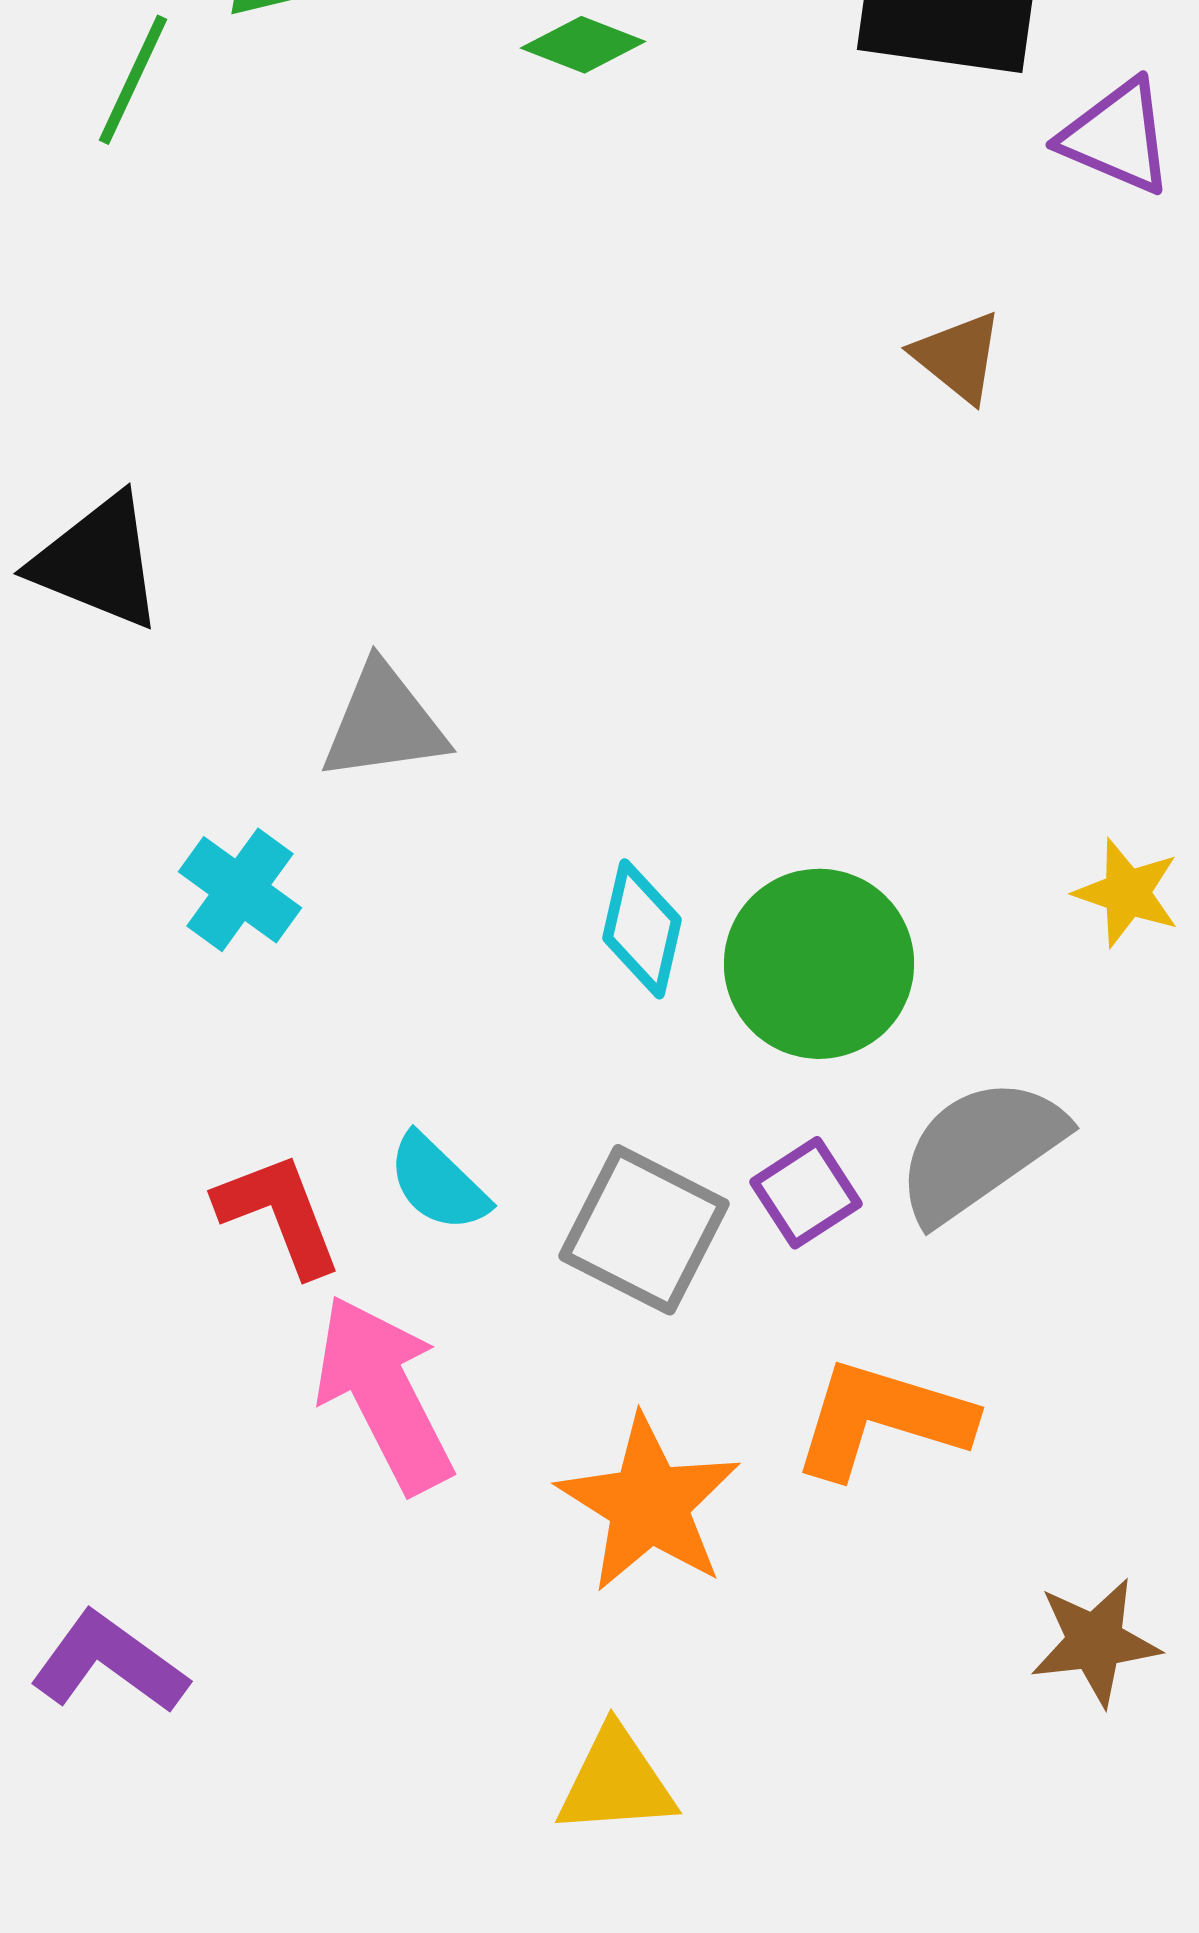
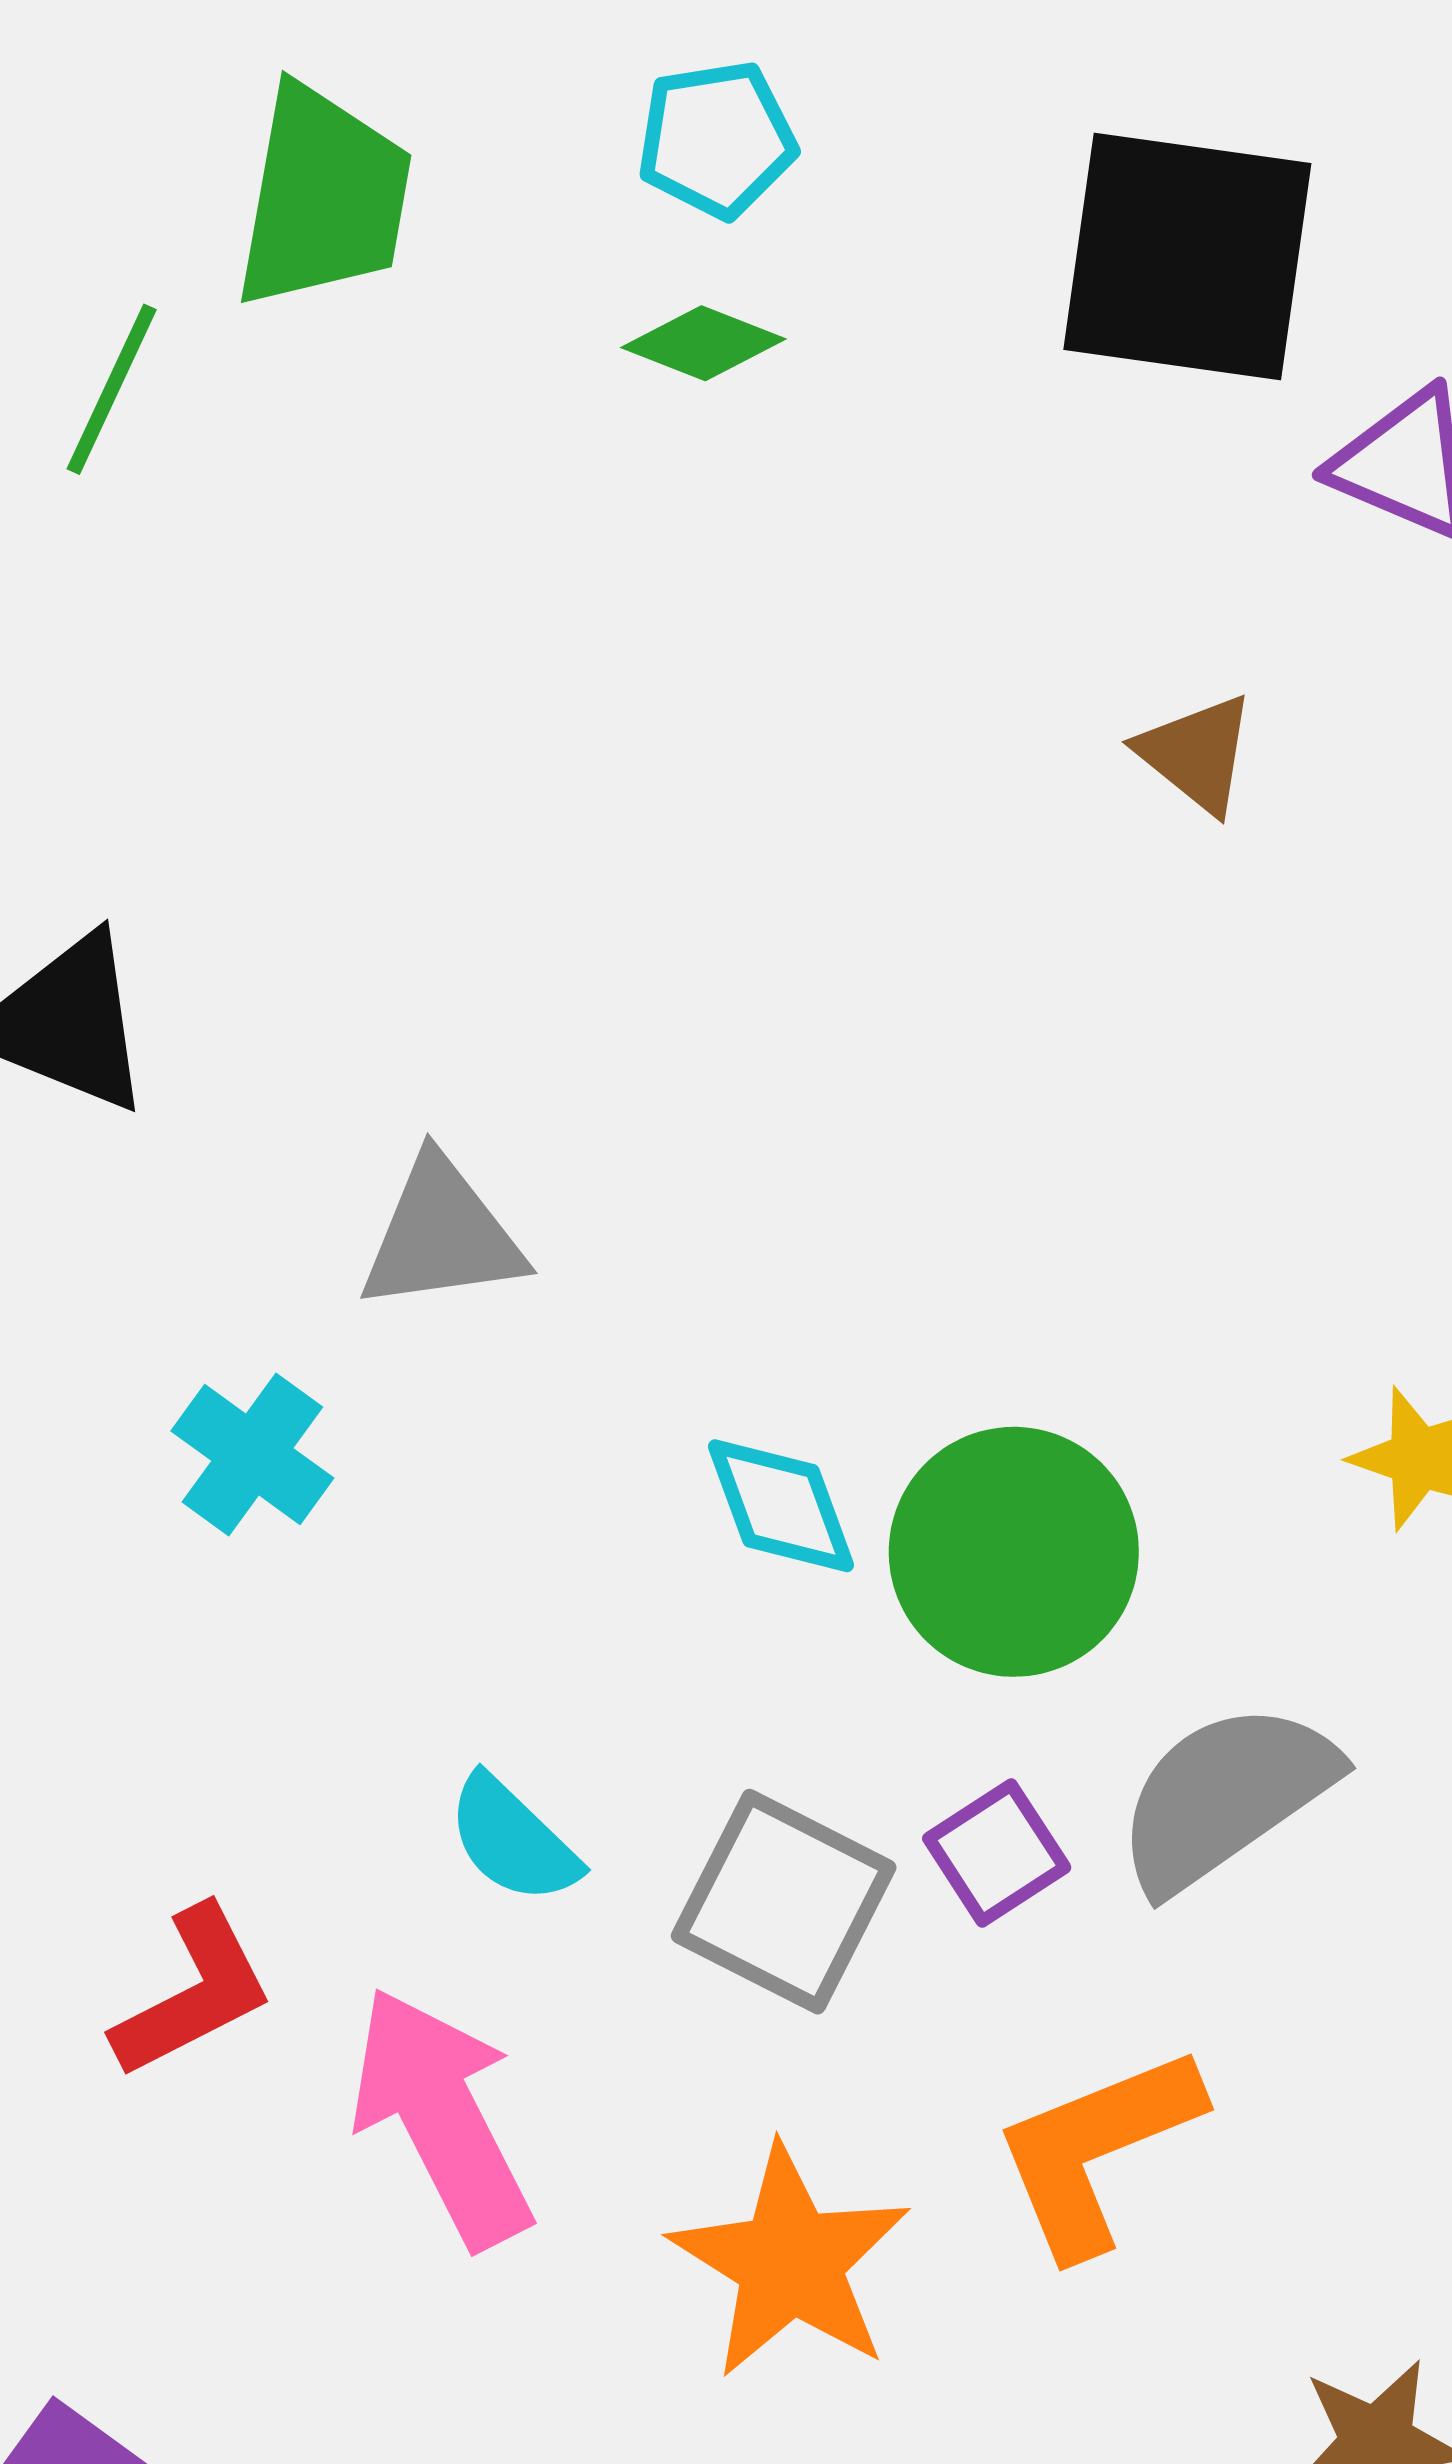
cyan diamond: (642, 929) -> (781, 1506), turned -33
red L-shape: (279, 1214) -> (193, 1992), moved, turned 84
orange L-shape: (882, 1419) -> (1097, 2150), turned -39

